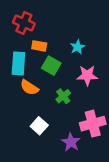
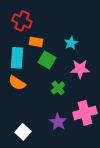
orange semicircle: (29, 87) -> (17, 83), moved
white square: (39, 126) -> (23, 132), moved
purple star: (71, 142) -> (58, 122), moved

